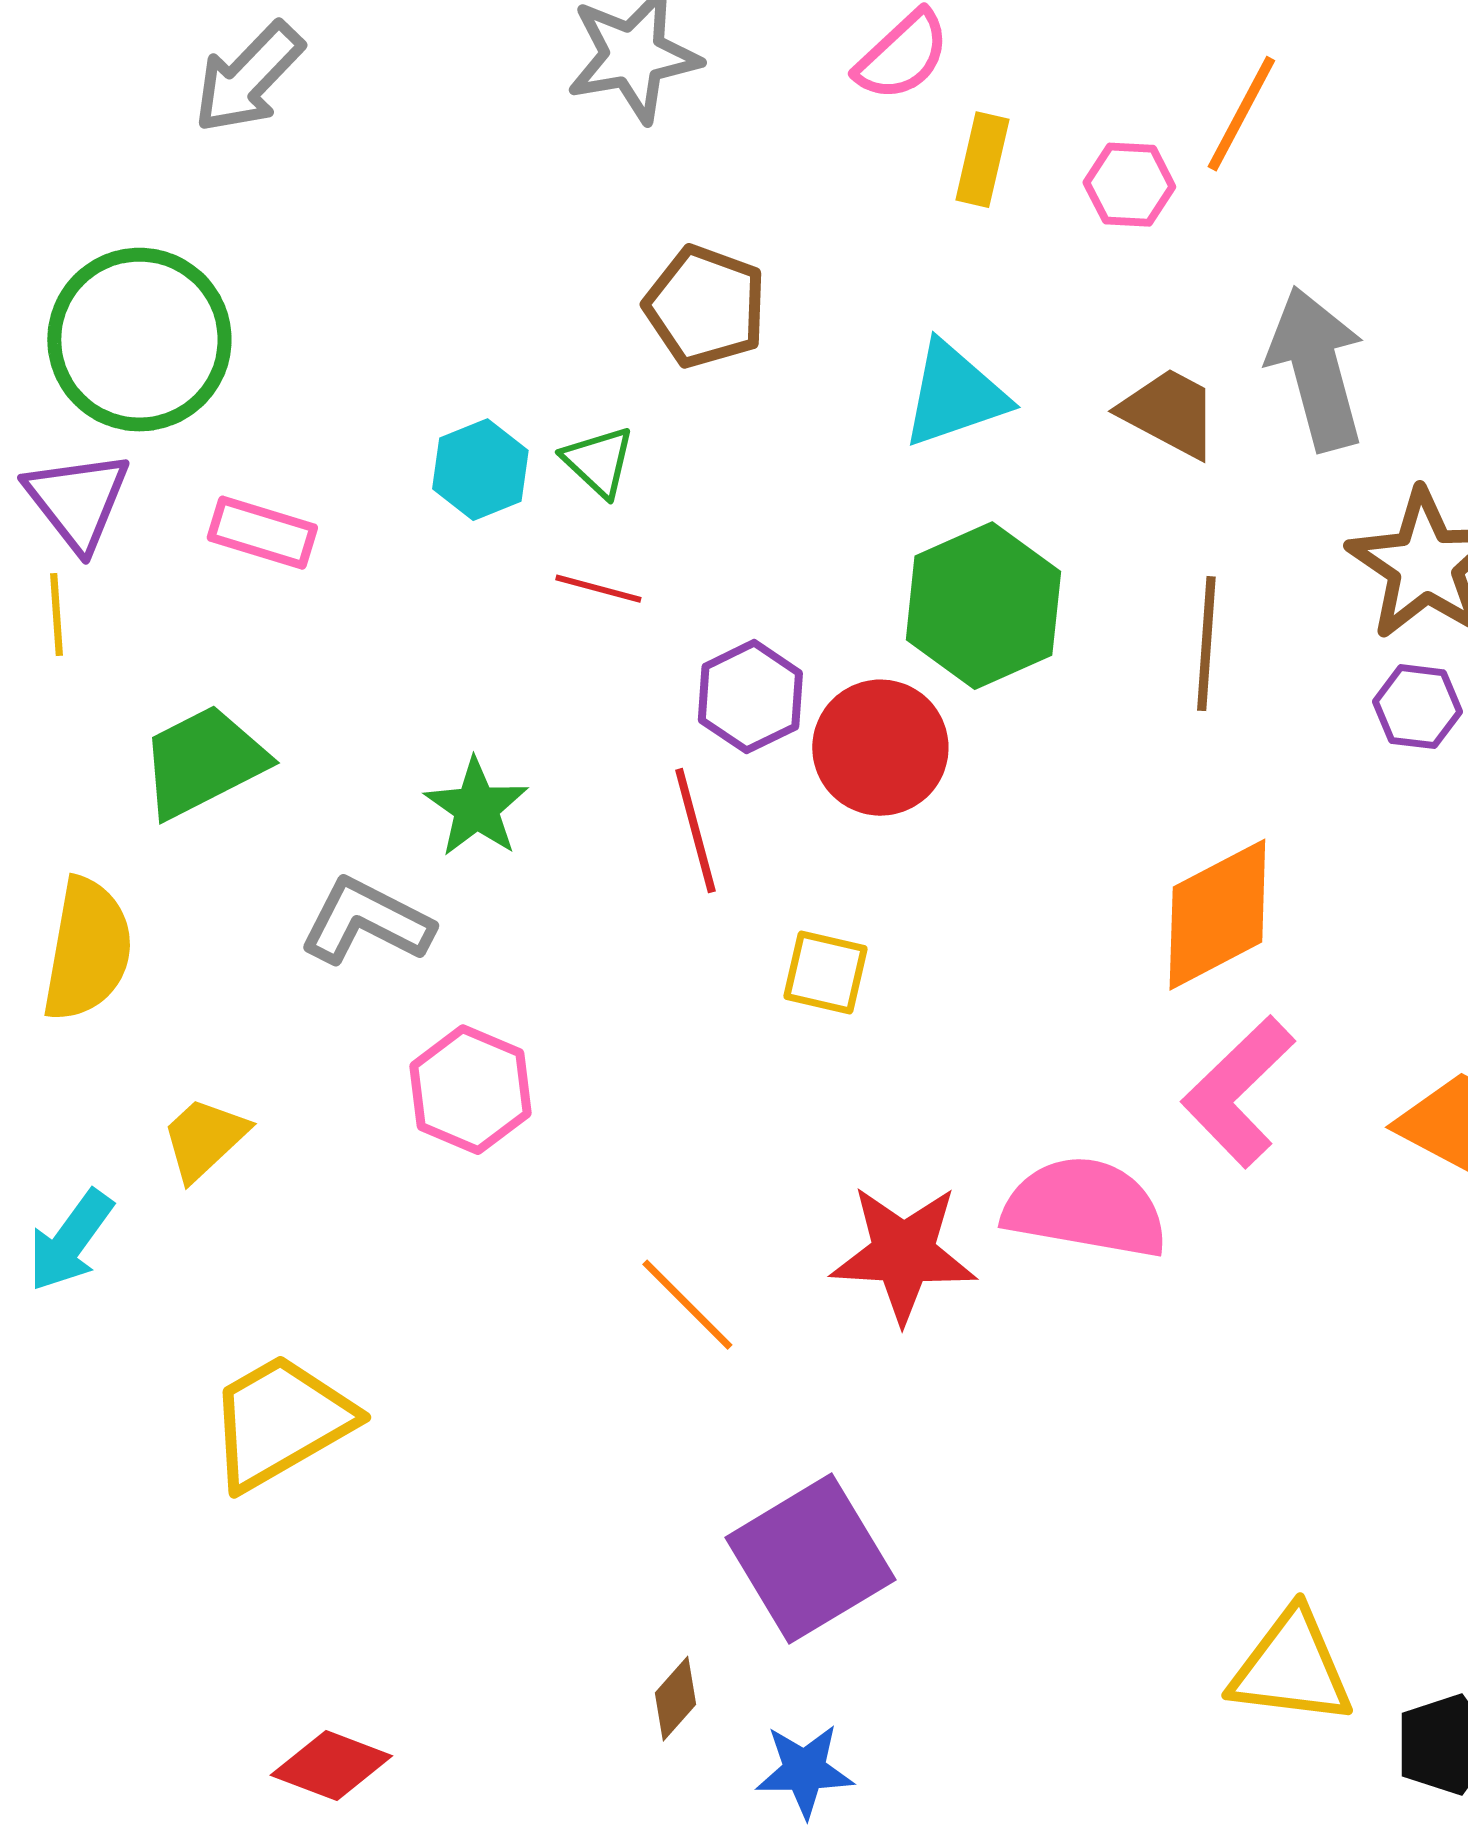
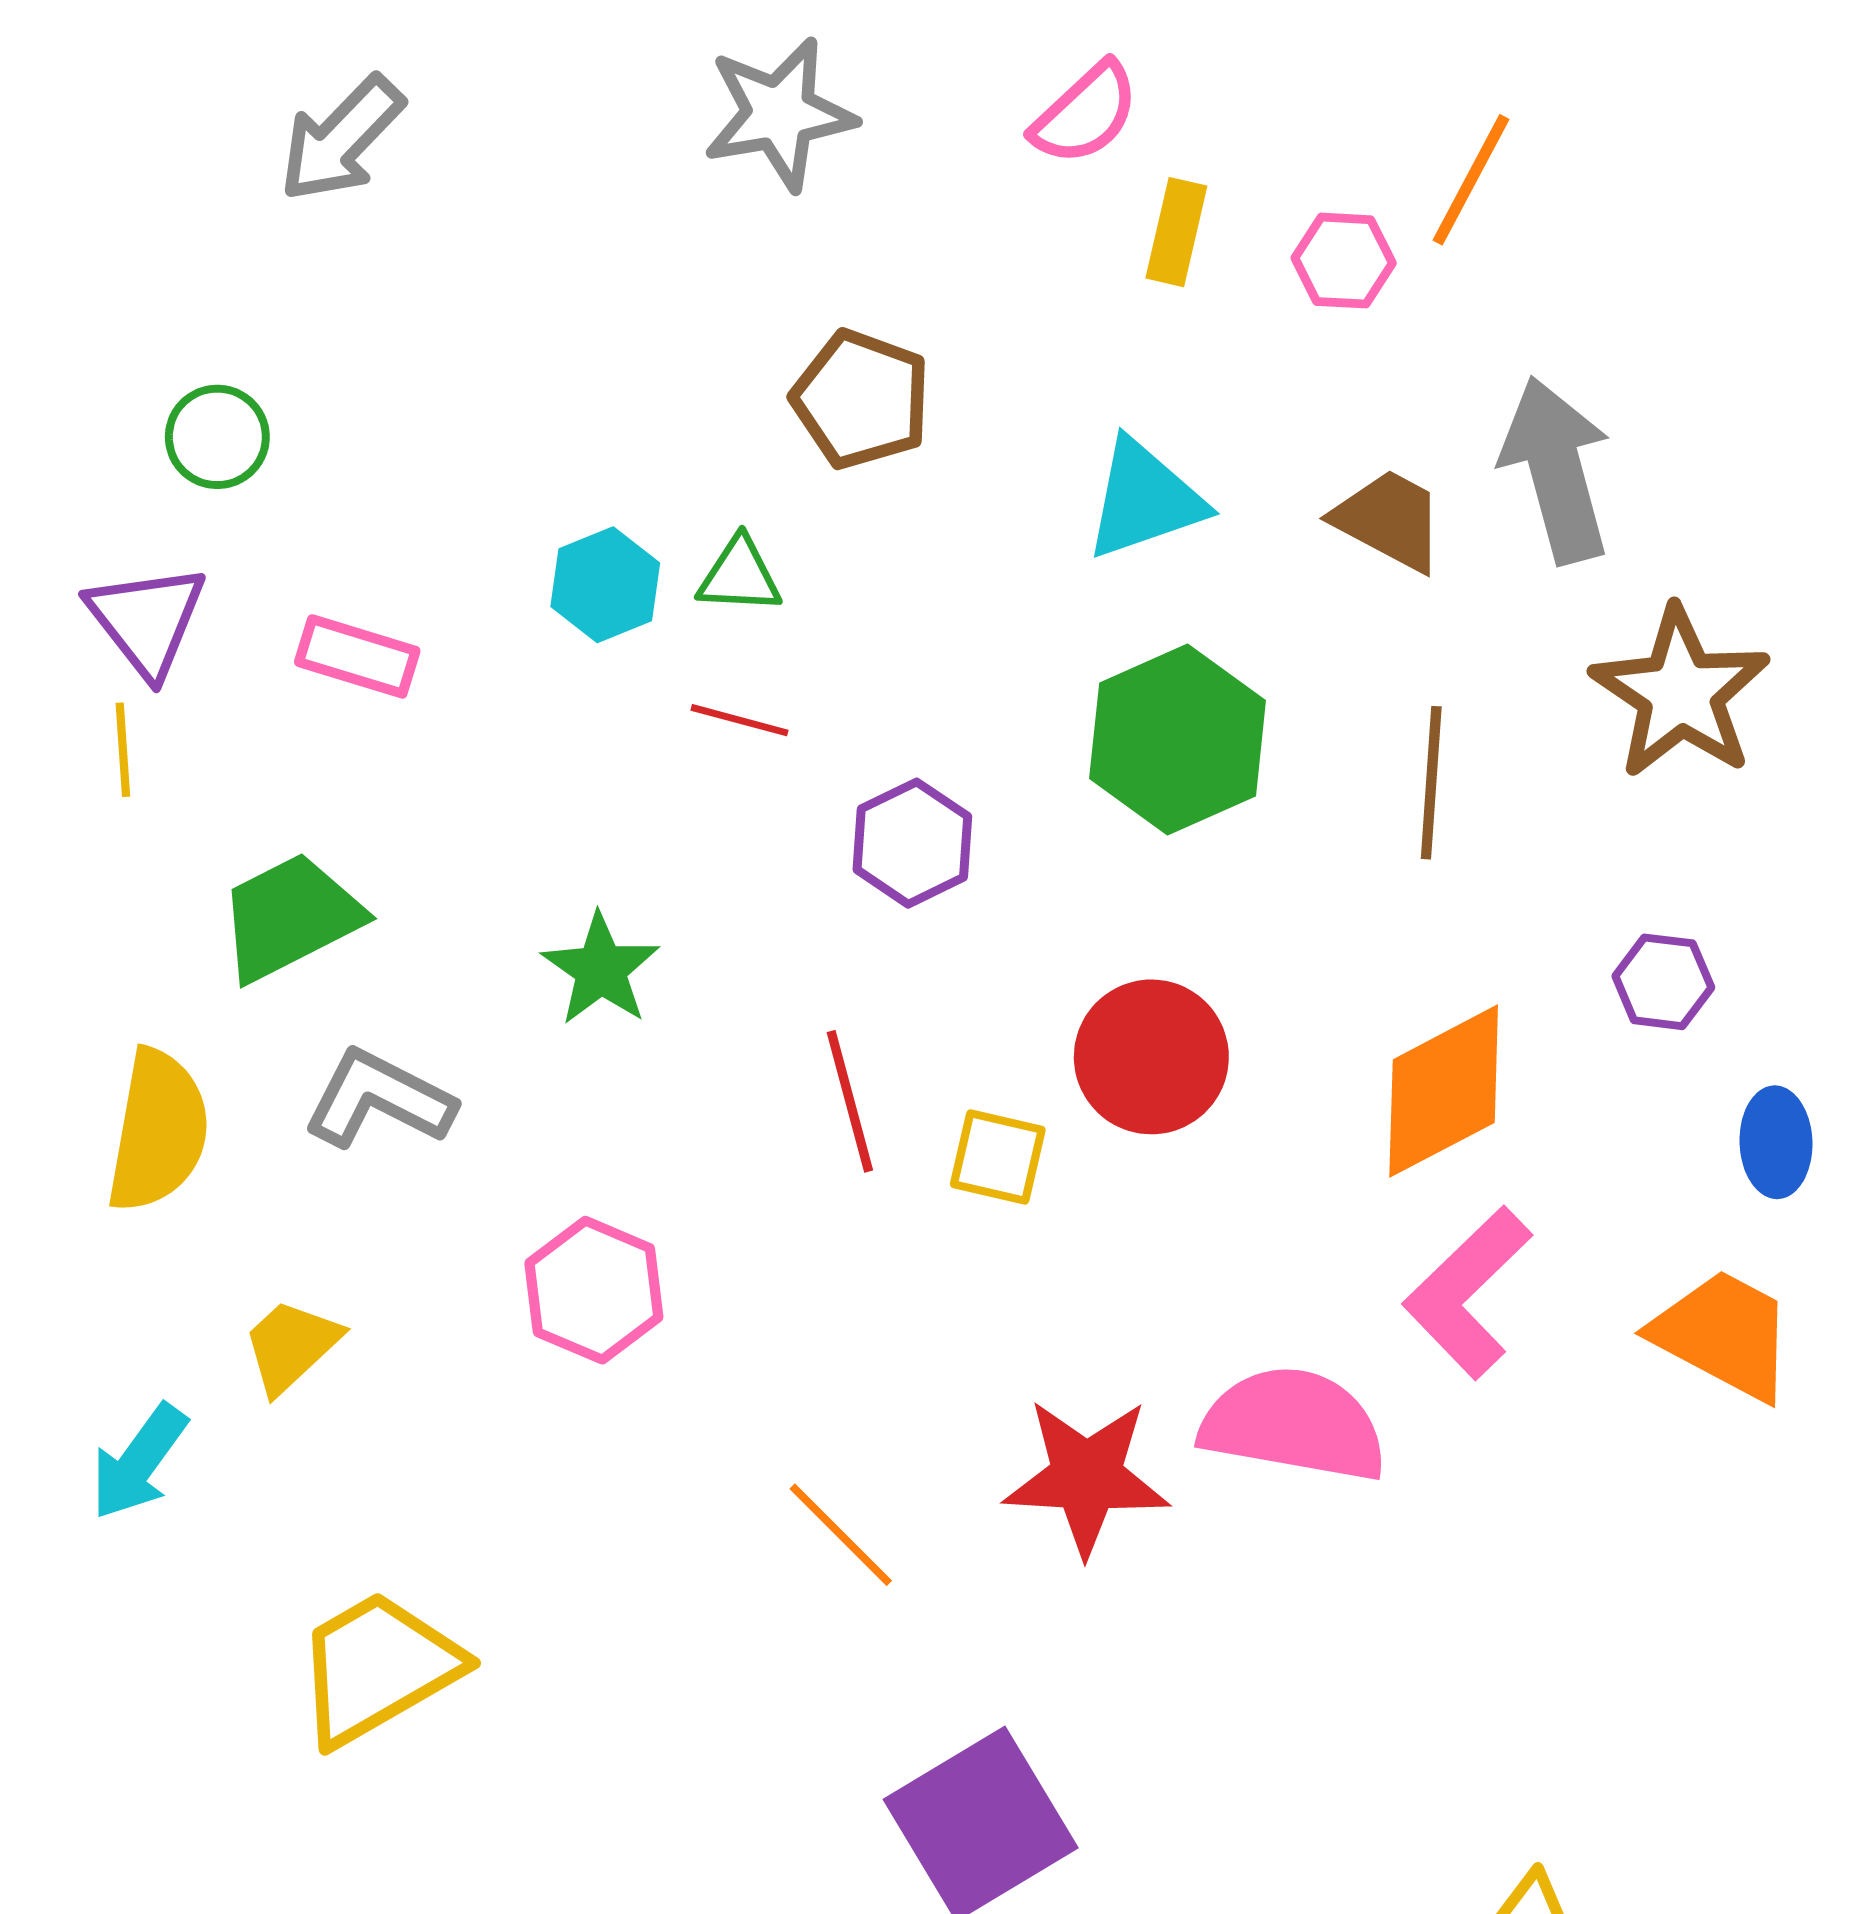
green circle: (139, 340) -> (217, 437), size x0.5
green triangle: (598, 462) -> (740, 576), turned -40
purple hexagon: (1417, 707) -> (1663, 982), moved
red circle: (880, 748) -> (1151, 1057), moved
red line: (695, 831) -> (850, 1101), moved
gray L-shape: (366, 922) -> (379, 1099), moved

